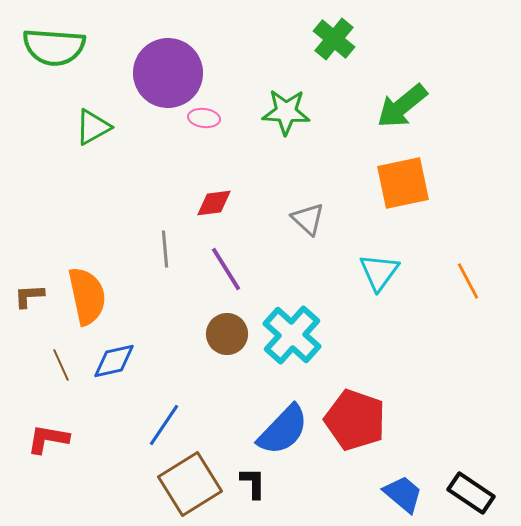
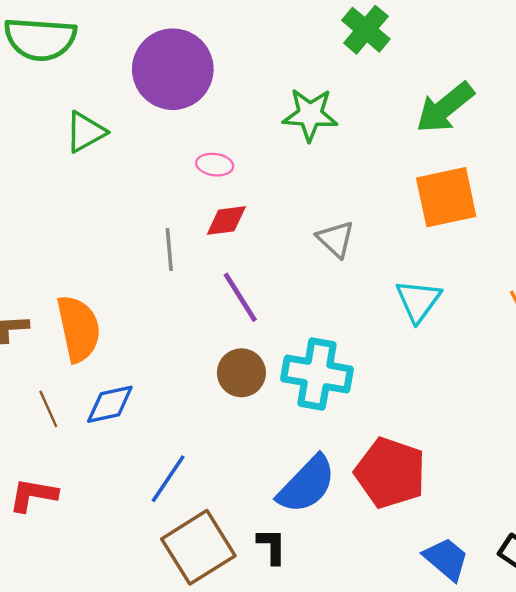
pink ellipse: (204, 118) -> (215, 165), moved
gray line: (165, 249) -> (169, 250), moved
cyan cross: (292, 335) -> (317, 374), turned -32

